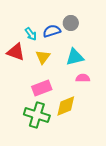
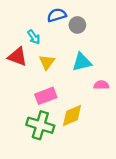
blue semicircle: (52, 31) -> (57, 15), moved
pink semicircle: (83, 78) -> (101, 85), moved

